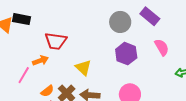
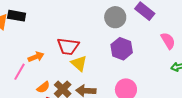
red trapezoid: (56, 41) -> (68, 46), moved
pink semicircle: (162, 47) -> (168, 41), moved

